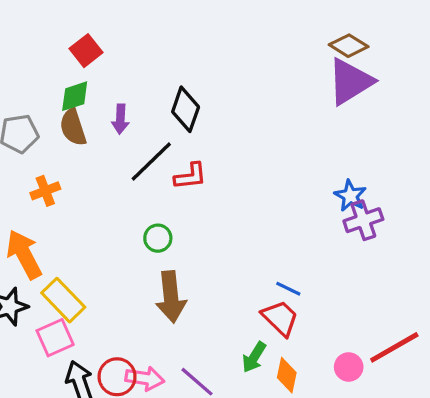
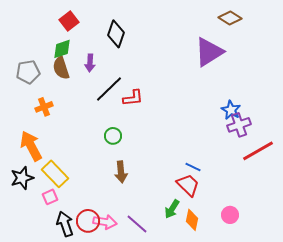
purple triangle: (350, 82) -> (209, 52), moved
black diamond: (186, 109) -> (116, 34), moved
brown arrow: (171, 297) -> (121, 172), size x0.7
pink square: (55, 338) -> (50, 197), size x0.7
red line: (394, 347) -> (258, 151), moved

